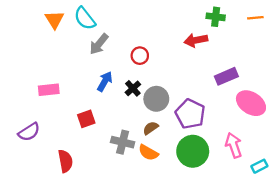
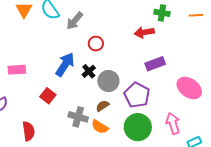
gray arrow: (99, 44) -> (75, 21), moved
purple rectangle: (226, 76) -> (155, 64), moved
blue arrow: (105, 81) -> (65, 64), size x1.4
red square: (86, 119) -> (48, 96), turned -35

